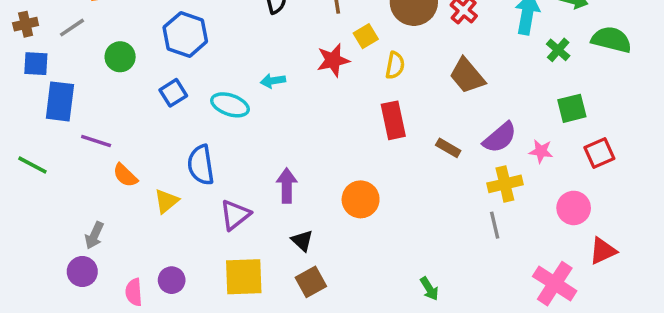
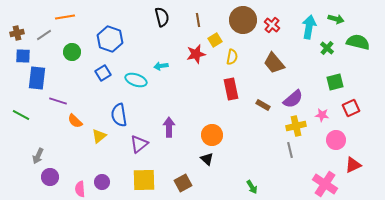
pink star: (541, 151) -> (322, 115), moved
gray arrow: (94, 235) -> (38, 156), moved
black triangle: (302, 241) -> (207, 159), moved

